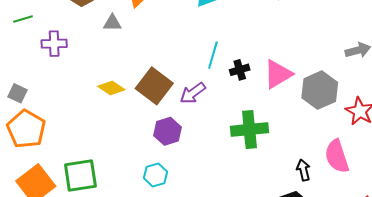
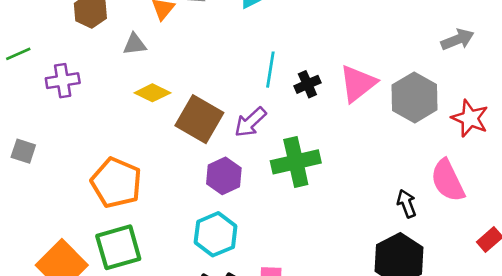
yellow diamond: (111, 88) -> (152, 93), moved
orange pentagon: (26, 129) -> (116, 183), moved
green cross: (249, 129) -> (296, 162), moved
cyan hexagon: (156, 175) -> (216, 234), size x1.4

